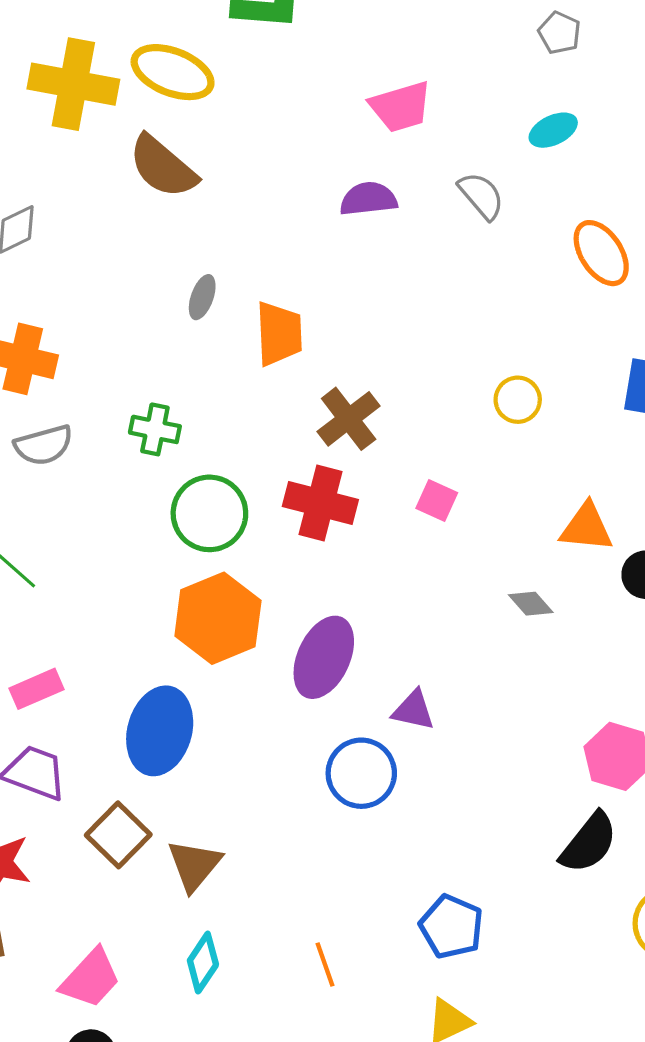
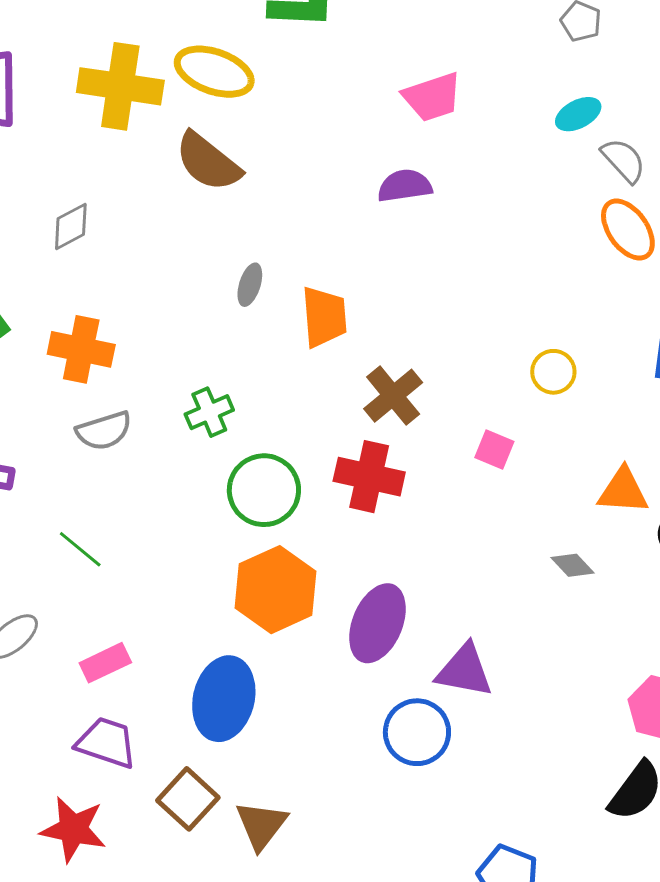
gray semicircle: (481, 196) -> (623, 160), moved
green cross: (155, 429) -> (209, 412), turned -33
pink square: (437, 500) -> (494, 450), moved
purple triangle: (413, 710) -> (464, 671), size x1.4

